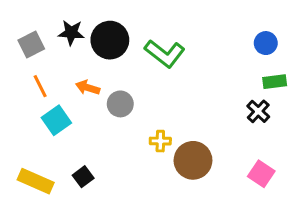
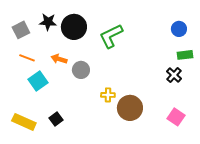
green L-shape: (165, 53) -> (111, 36), turned 116
orange line: (40, 86) -> (27, 58), turned -42

